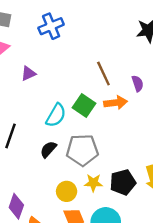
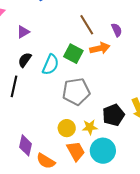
black semicircle: (48, 149) -> (25, 60), moved
yellow star: (93, 183) -> (90, 127), moved

